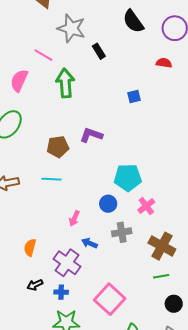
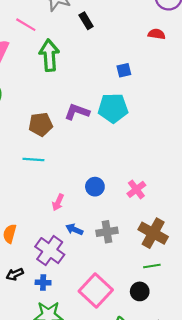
cyan pentagon: (128, 178) -> (113, 108), moved
gray cross: (122, 232) -> (107, 232), moved
black circle: (174, 304) -> (140, 291), moved

